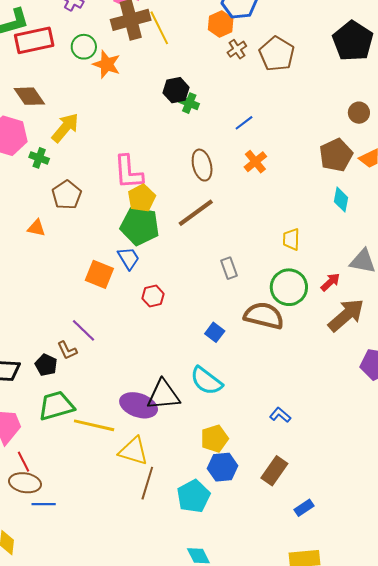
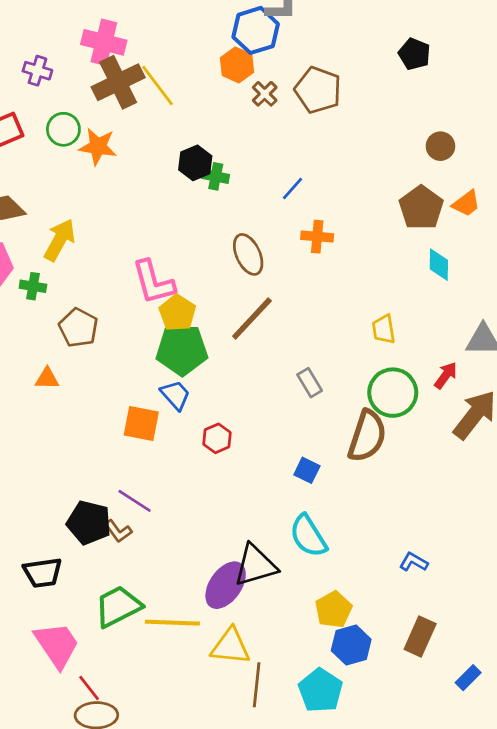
black pentagon: (353, 41) -> (414, 54), size x0.6
orange cross: (255, 162) -> (317, 237), turned -35
brown semicircle: (264, 316) -> (367, 436), turned 105
black pentagon: (46, 365) -> (89, 523), moved, size x1.5
cyan semicircle: (206, 381) -> (308, 536), turned 32
purple ellipse: (139, 405) -> (226, 585), turned -63

